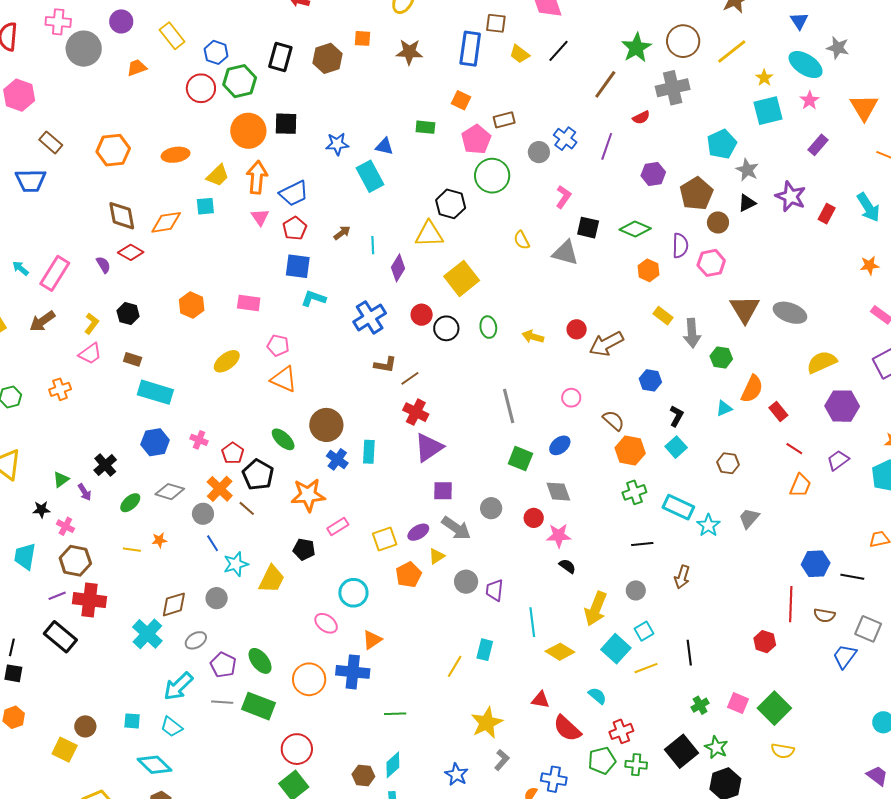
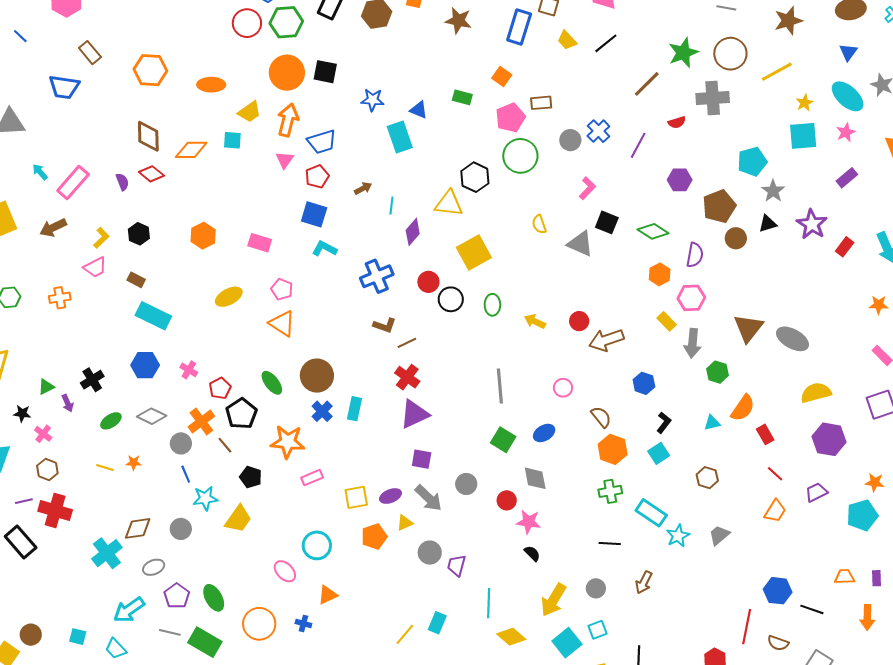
pink hexagon: (711, 263) -> (691, 298), moved
black pentagon: (304, 549) -> (251, 477), moved
brown hexagon: (75, 561) -> (47, 469), size x0.7
blue cross: (353, 672) -> (303, 623), size x0.5

